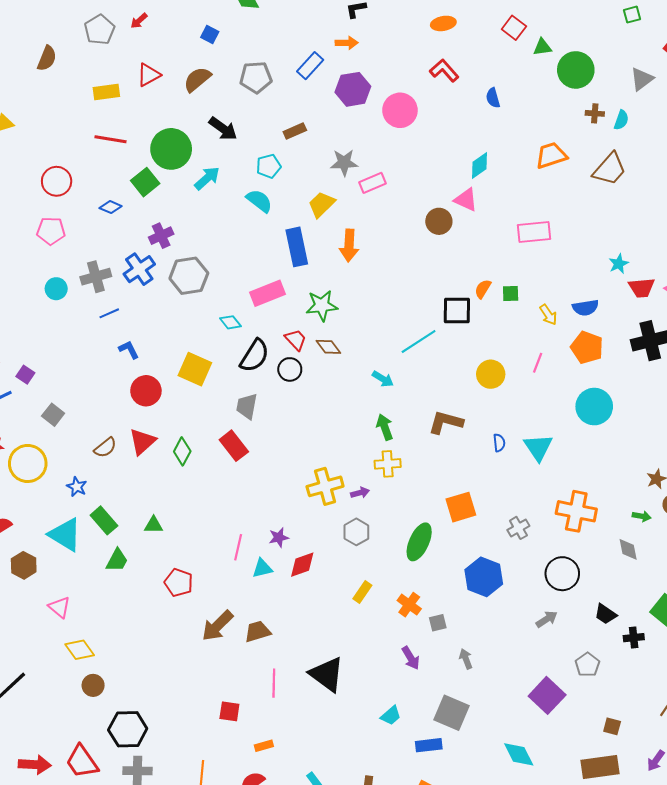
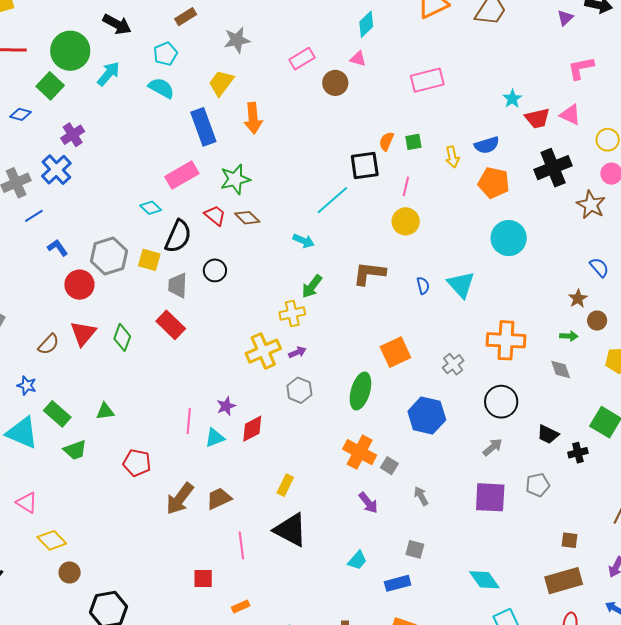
pink rectangle: (373, 183) -> (302, 59), moved
pink triangle: (466, 200) -> (358, 59), size x0.7
gray hexagon: (189, 276) -> (109, 256), moved
yellow arrow: (548, 315) -> (452, 157), turned 30
pink line: (538, 363) -> (406, 186), moved
yellow square: (195, 369) -> (149, 260), moved, size x0.7
black circle: (290, 369) -> (215, 270), moved
green arrow: (385, 427) -> (312, 286), turned -115
yellow cross: (388, 464) -> (292, 313), moved
green trapezoid: (117, 560) -> (75, 450), turned 50
yellow rectangle: (362, 592) -> (285, 485), moved
orange cross: (409, 605) -> (360, 452), size x1.4
gray square: (438, 623) -> (389, 466), turned -36
gray pentagon: (587, 665) -> (538, 485), turned 30
purple square: (547, 695) -> (490, 497), moved, turned -32
gray square: (452, 713) -> (415, 549), size x0.6

